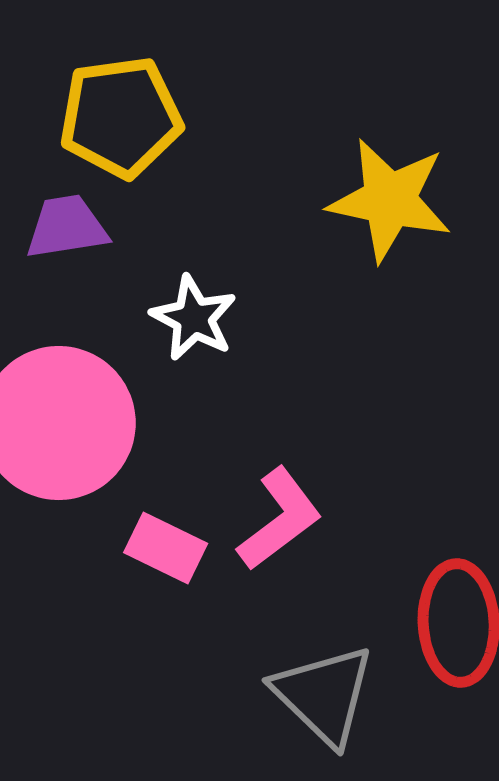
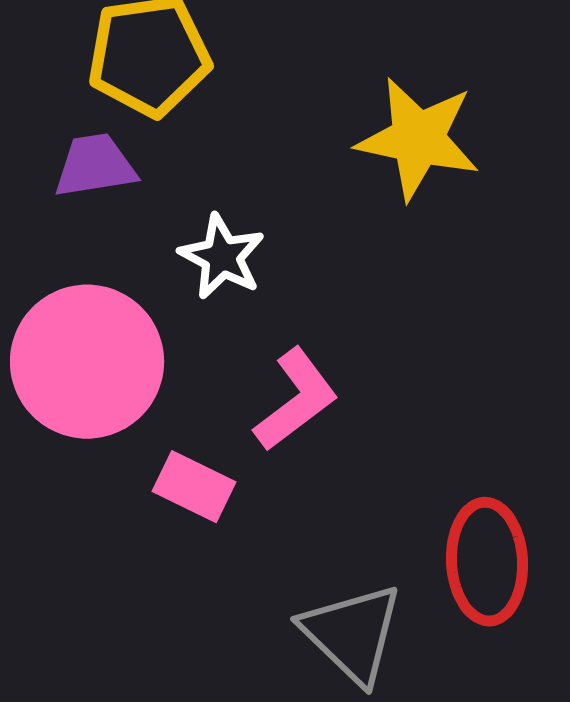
pink L-shape: (280, 519) -> (296, 400), moved

